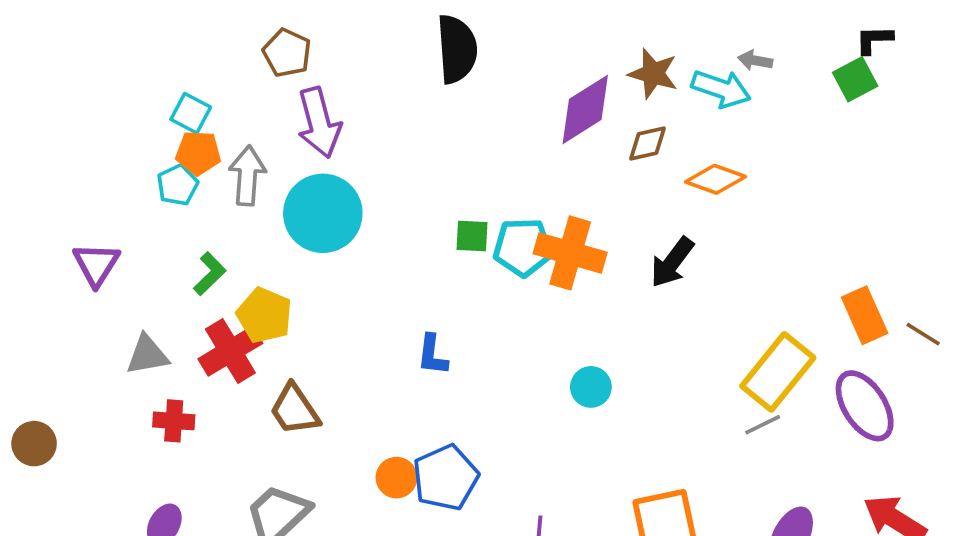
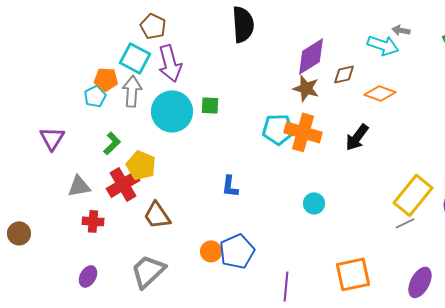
brown star: (653, 74) -> (306, 88), moved
cyan square: (191, 113) -> (135, 58), moved, size x1.4
green square: (472, 236) -> (210, 105), moved

